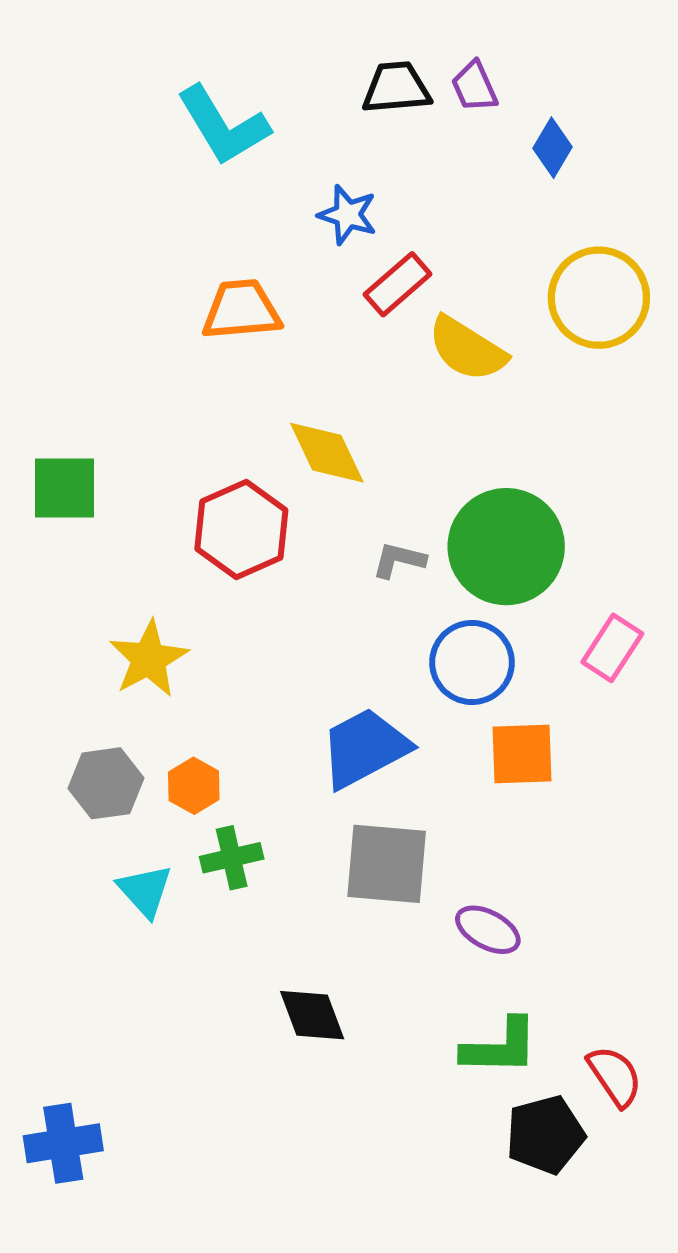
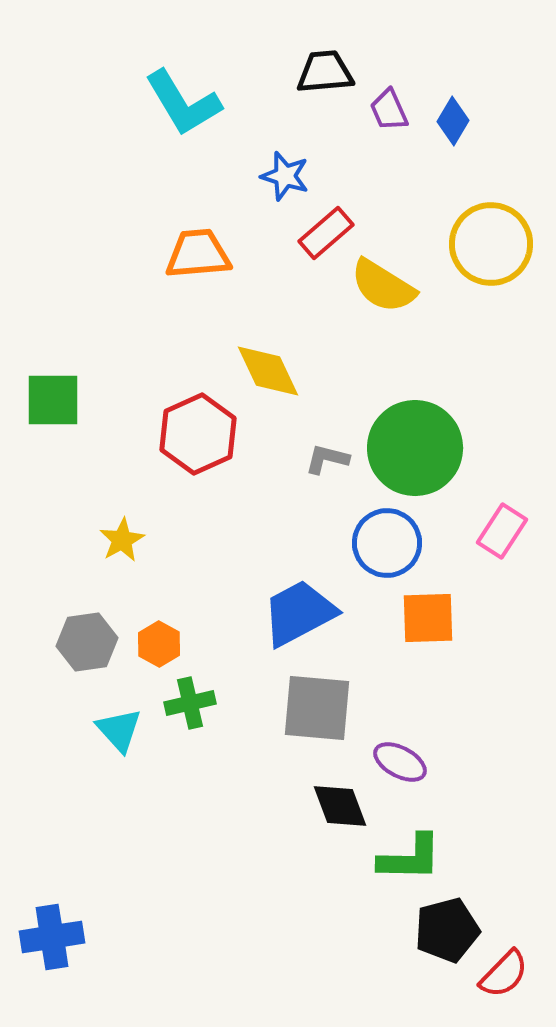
purple trapezoid: (474, 87) -> (389, 110), moved
yellow star: (149, 659) -> (122, 540), size x0.7
black diamond: (312, 1015) -> (340, 806), moved
red semicircle: (615, 1076) -> (504, 974), moved, turned 78

